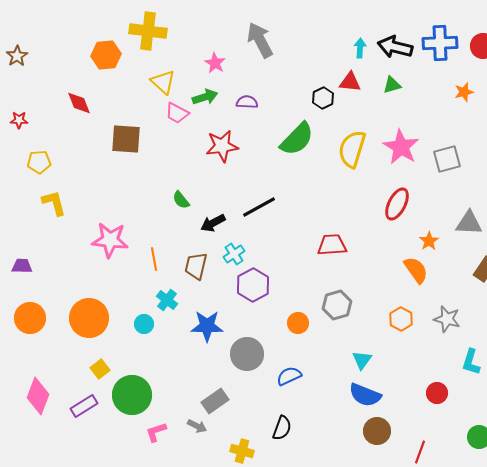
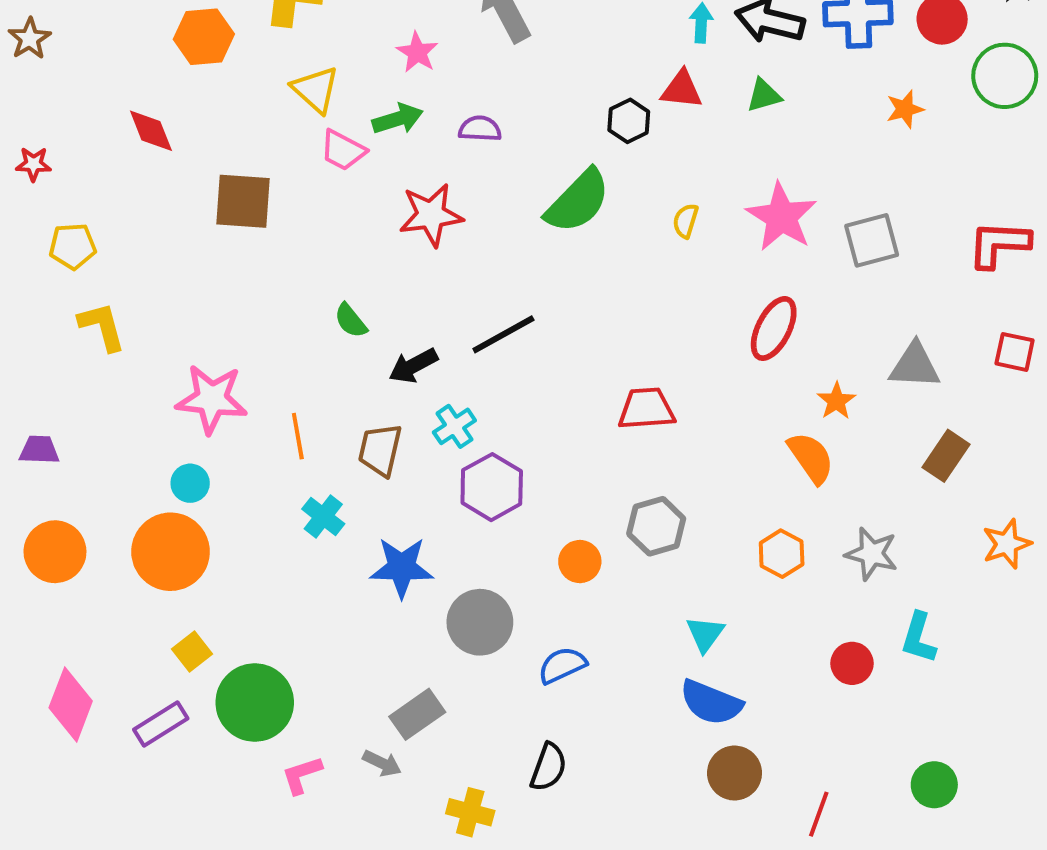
yellow semicircle: (352, 149) -> (686, 221), size x0.5
cyan circle: (144, 324) -> (190, 483), moved
red circle: (437, 393) -> (852, 663), moved

